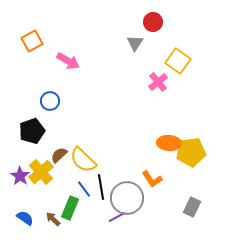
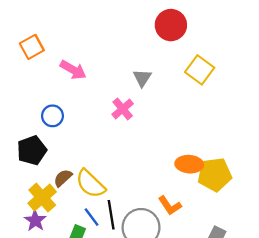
red circle: (153, 22) -> (171, 25), size x1.4
gray triangle: (135, 43) -> (142, 78), moved
pink cross: (158, 82) -> (123, 109), moved
purple star: (20, 176) -> (35, 220), moved

